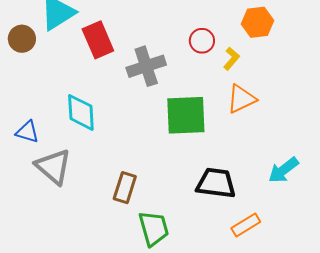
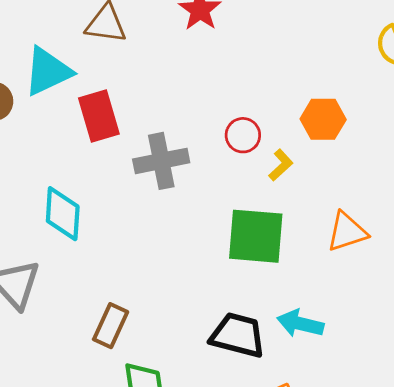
orange triangle: (241, 99) -> (347, 232), moved
green square: (186, 115) -> (256, 236), moved
cyan arrow: (283, 170) -> (300, 324), moved, turned 44

